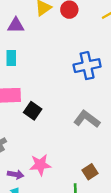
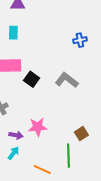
blue cross: (87, 66) -> (80, 40), size x0.6
gray L-shape: (87, 119) -> (67, 80), moved

